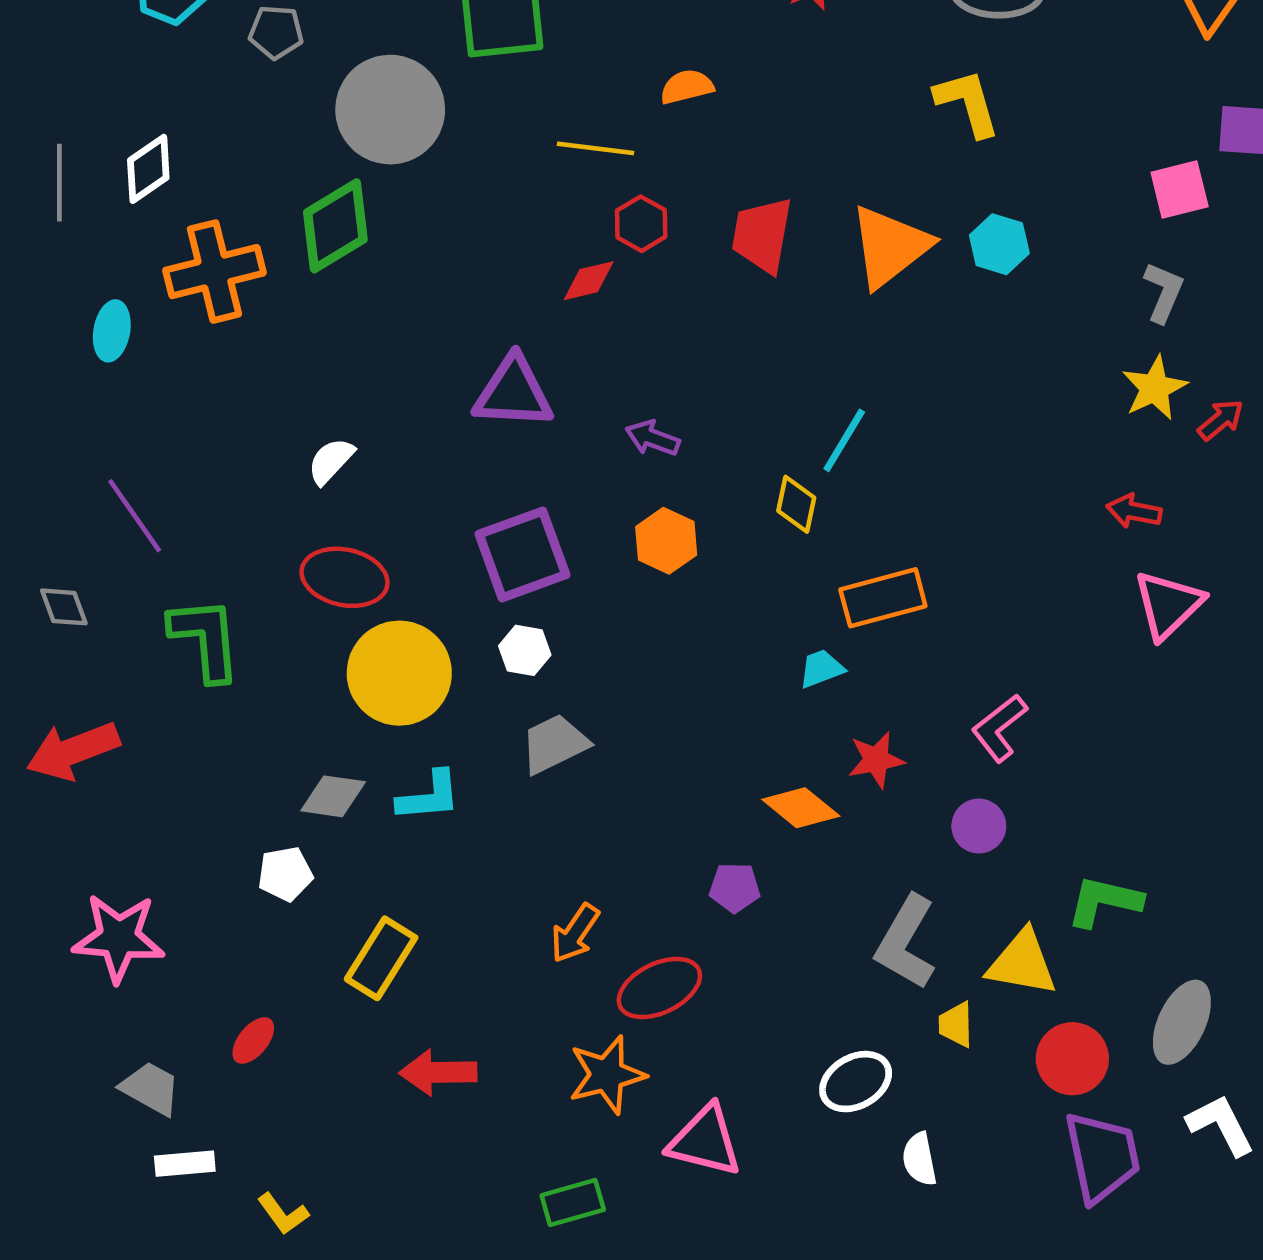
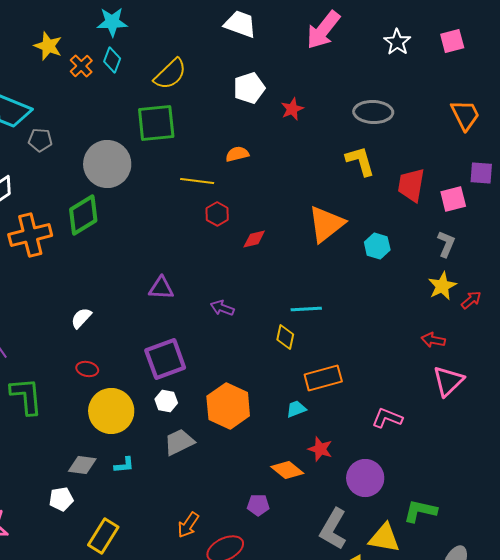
gray pentagon: (276, 32) -> (40, 140), moved
red trapezoid: (762, 235) -> (411, 185), moved
cyan hexagon: (999, 244) -> (377, 246), moved
red diamond: (589, 281) -> (254, 239), moved
purple triangle: (513, 392) -> (161, 288), size x0.7
cyan line: (844, 440) -> (306, 309), turned 56
orange hexagon: (666, 541) -> (228, 406), moved, size x1.6
red ellipse: (345, 577) -> (87, 369), size x0.6
pink L-shape: (999, 728) -> (387, 418), moved, turned 60
red star: (876, 760) -> (320, 449), turned 30
cyan L-shape: (429, 796) -> (124, 465), size x0.7
purple circle: (979, 826) -> (365, 478), size x1.6

